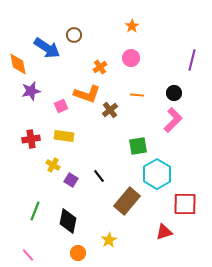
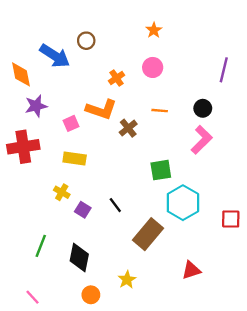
red cross: (31, 139) -> (23, 147), moved, size x1.5
red square: (185, 204) -> (231, 219), moved, size x0.7

